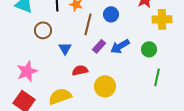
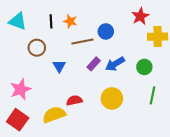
brown line: (88, 24) -> (82, 42), turned 65
red semicircle: (80, 70) -> (74, 100), moved
yellow circle: (105, 86) -> (112, 98), moved

